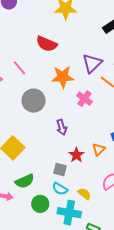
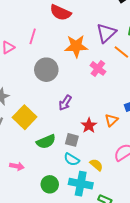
pink line: (19, 68) -> (33, 36), turned 56
purple arrow: (62, 127) -> (65, 103), moved, turned 49
green semicircle: (25, 181) -> (46, 142), moved
green circle: (40, 204) -> (50, 184), moved

